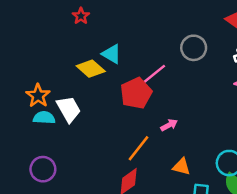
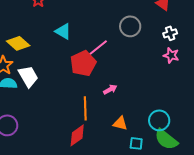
yellow diamond: (91, 69) -> (18, 43), moved
orange line: (138, 148) -> (85, 108), turned -40

